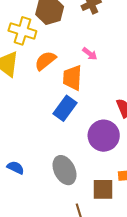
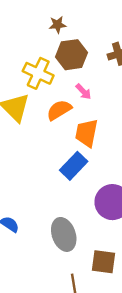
pink arrow: (90, 54) -> (83, 92), moved

